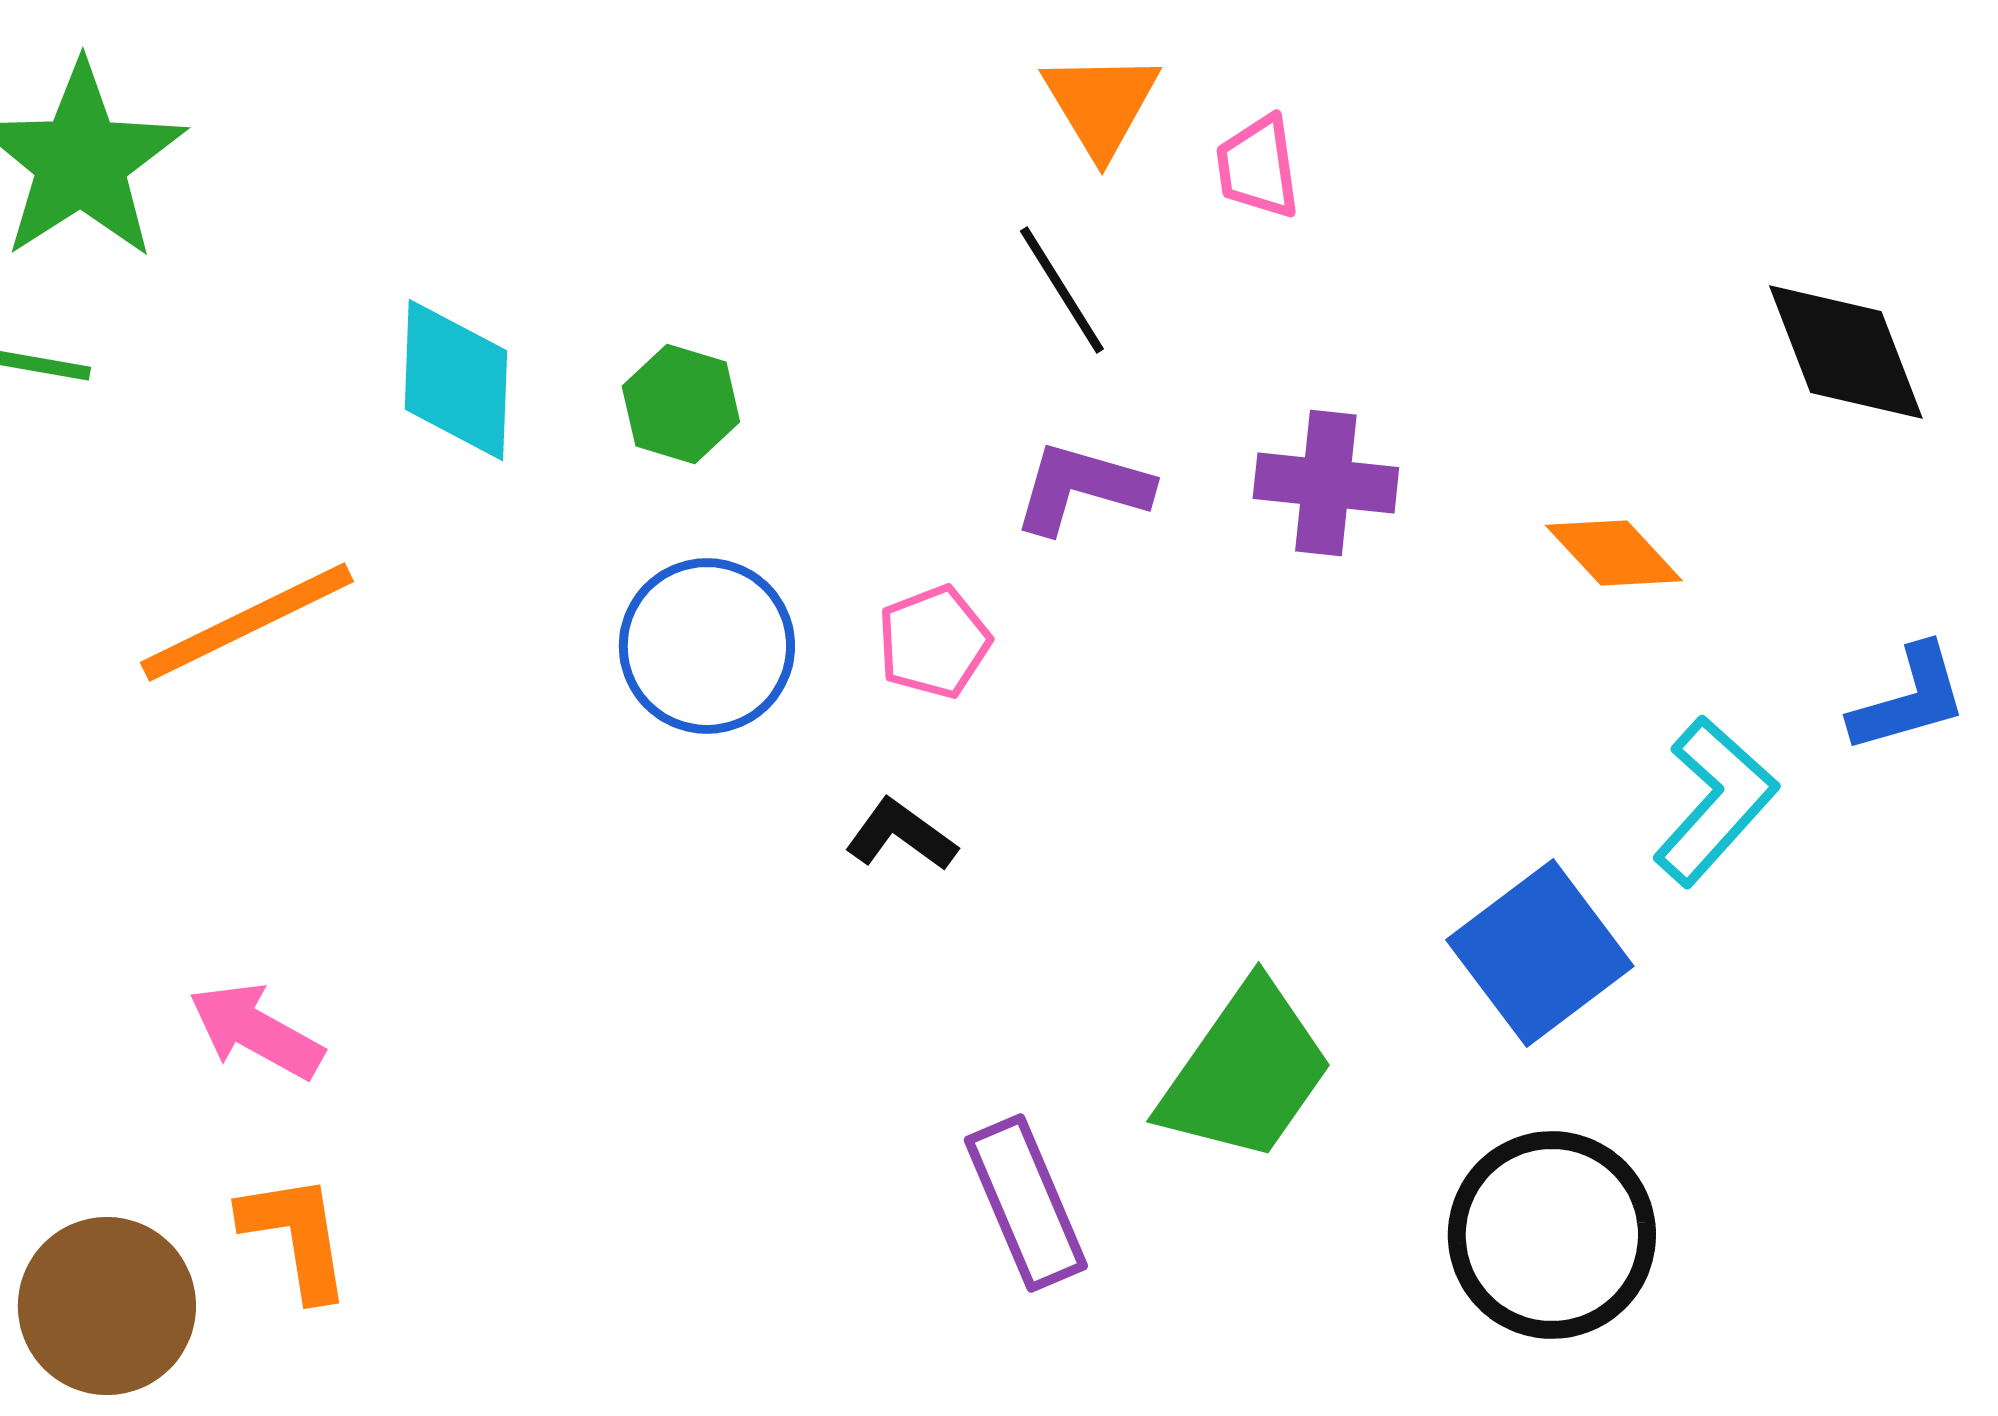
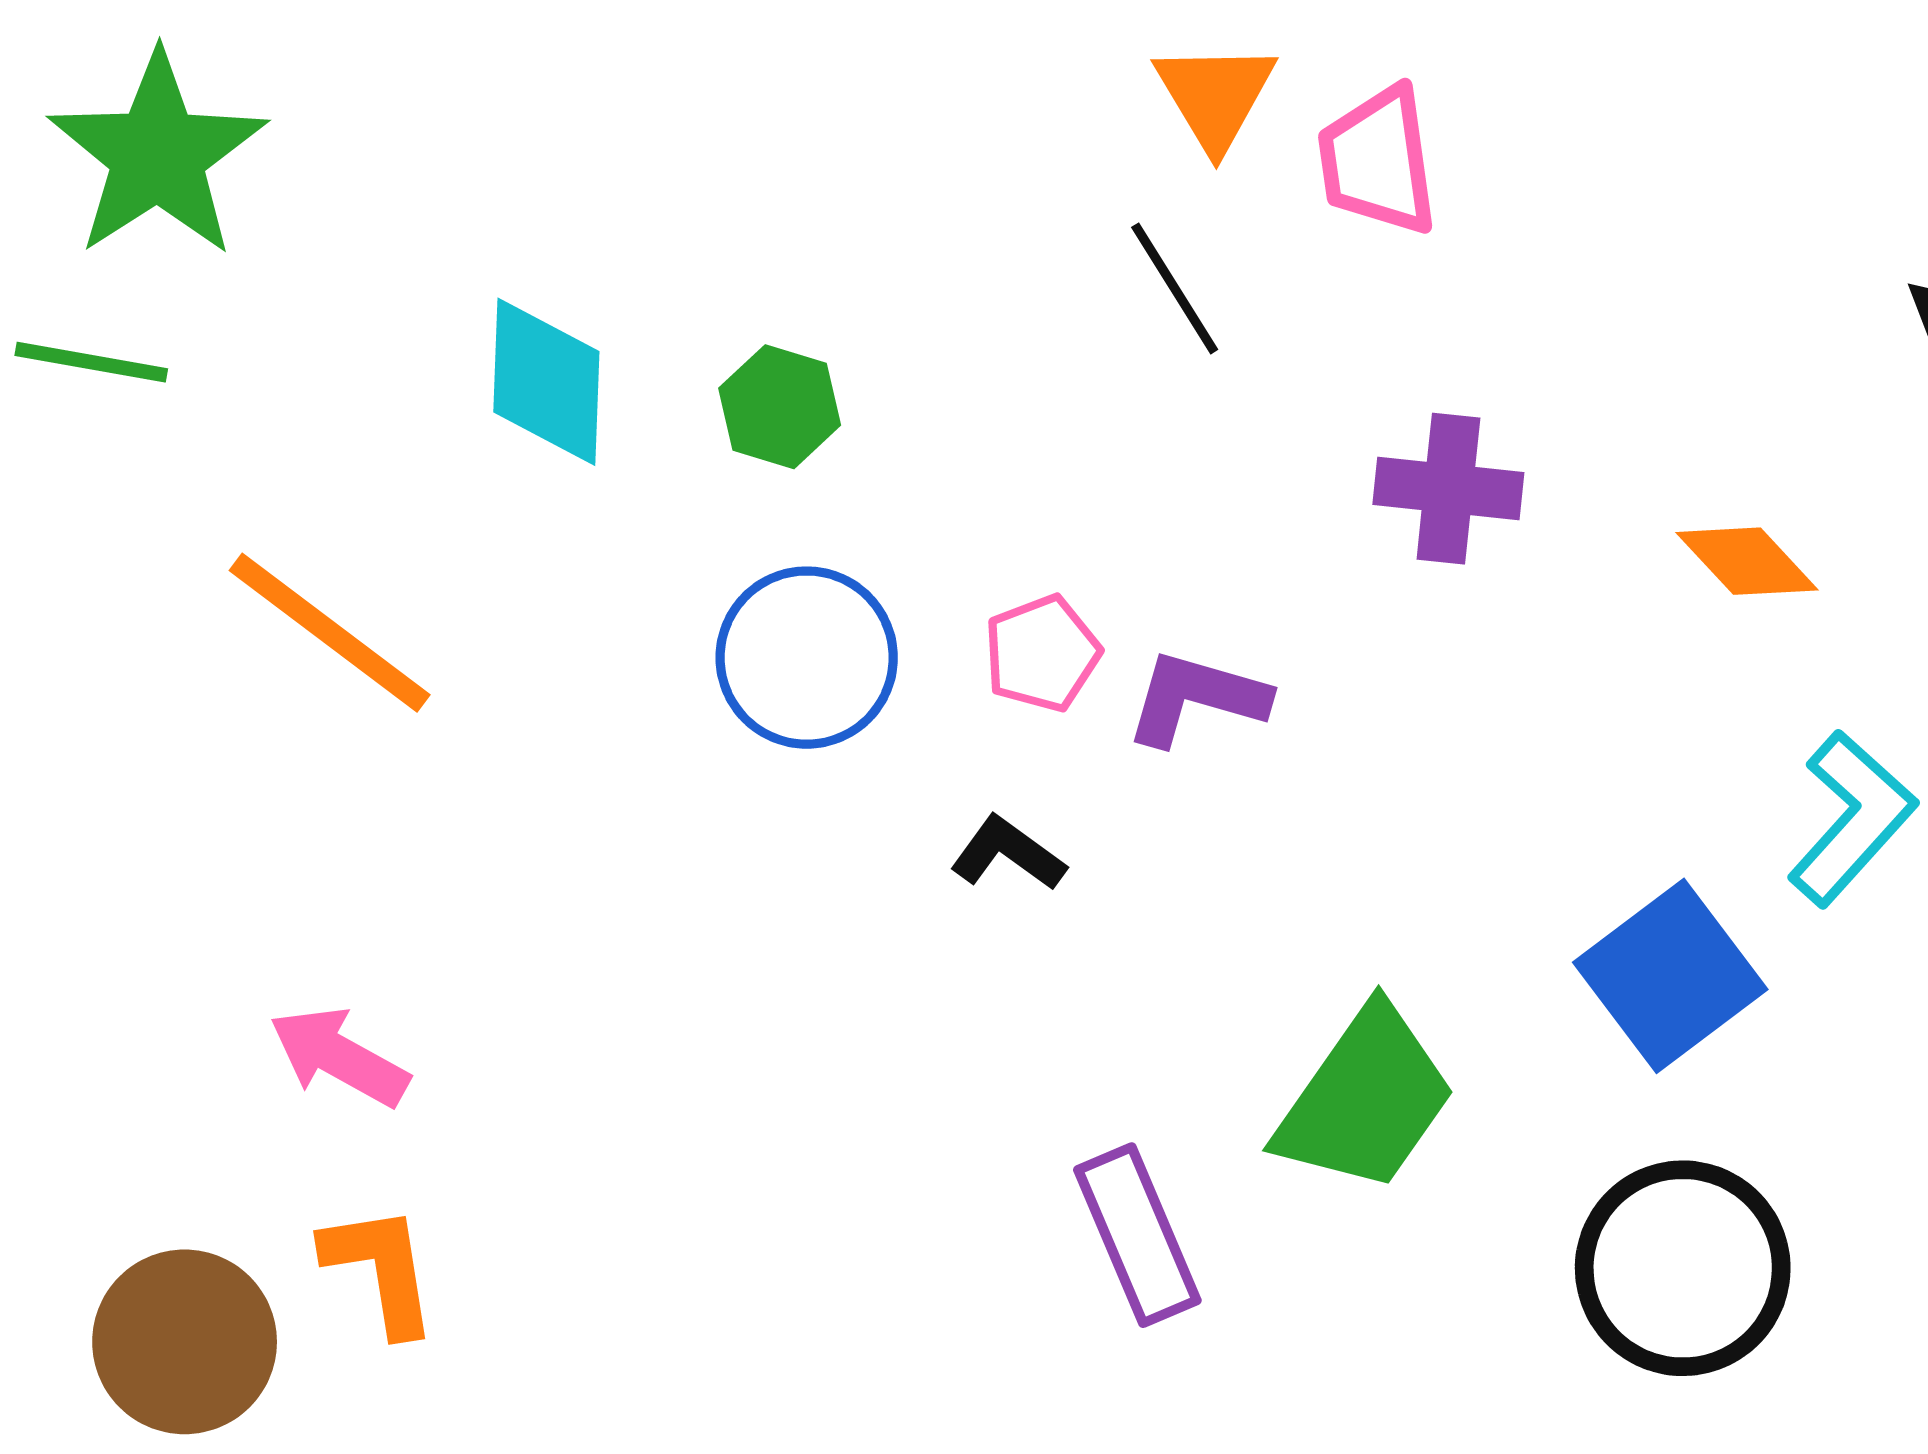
pink trapezoid: (1258, 167) -> (1378, 161), size x1.4
purple L-shape: (1082, 488) -> (1196, 698), moved
orange line: (247, 622) -> (330, 633), turned 63

